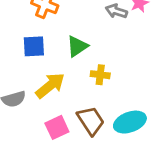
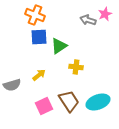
blue square: (34, 46) -> (39, 37), moved
yellow arrow: (50, 86) -> (39, 75), size x0.6

